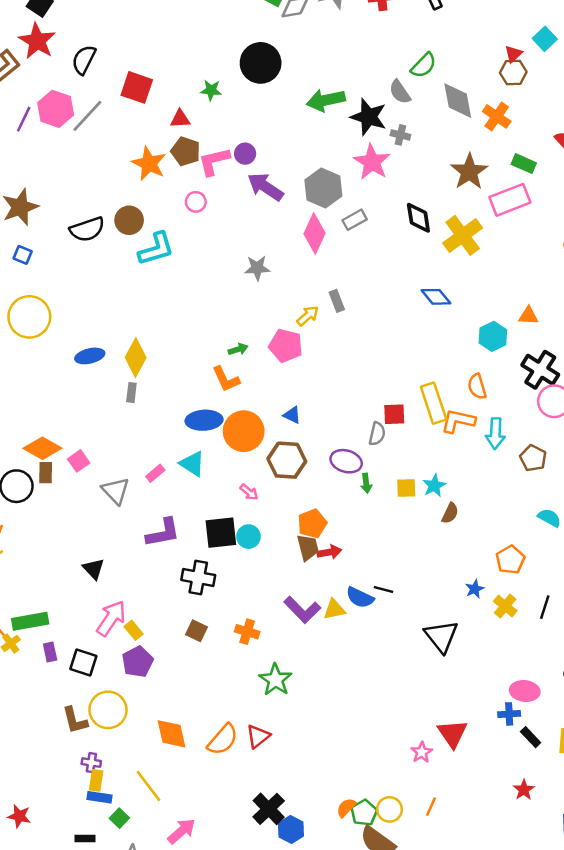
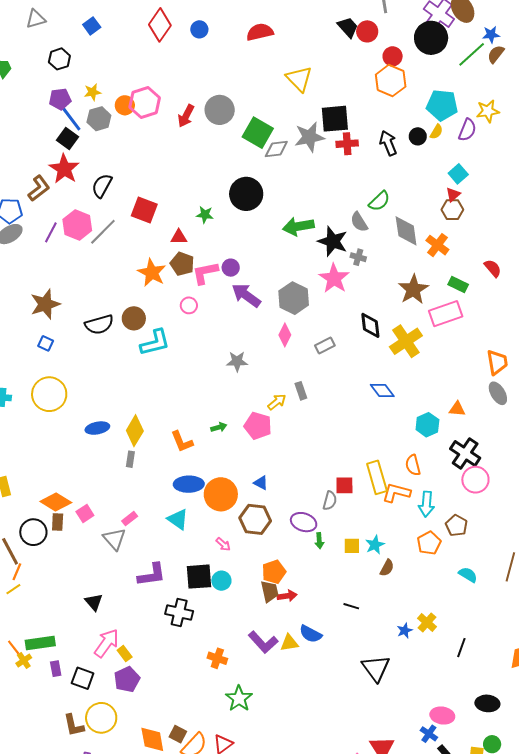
cyan square: (545, 39) -> (458, 174), moved
gray rectangle: (355, 220) -> (325, 345), moved
pink diamond: (314, 233) -> (285, 335), size x0.7
orange L-shape: (226, 379) -> (182, 442), moved
pink rectangle: (155, 473) -> (130, 519), moved
orange pentagon: (510, 560) -> (429, 543), moved
black line: (383, 590) -> (351, 606), moved
yellow cross: (505, 606) -> (427, 623), moved
brown square: (196, 631) -> (178, 734), moved
blue cross: (509, 714) -> (429, 734), turned 36

